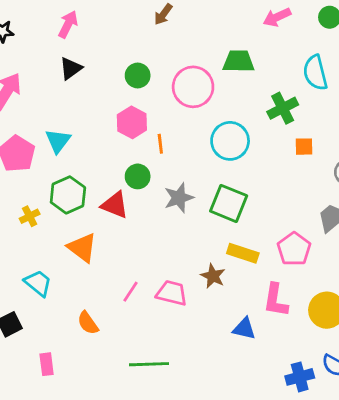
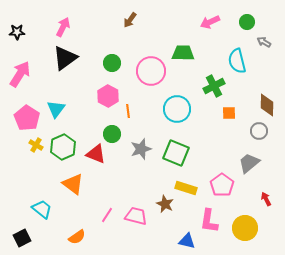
black triangle: (71, 68) -> (65, 58), size x1.5
yellow cross: (30, 216) -> (36, 145), moved, turned -32
orange semicircle: (88, 323) -> (77, 237), turned -90

